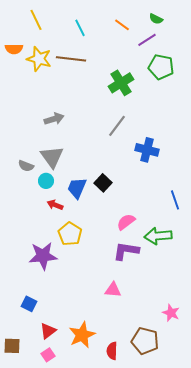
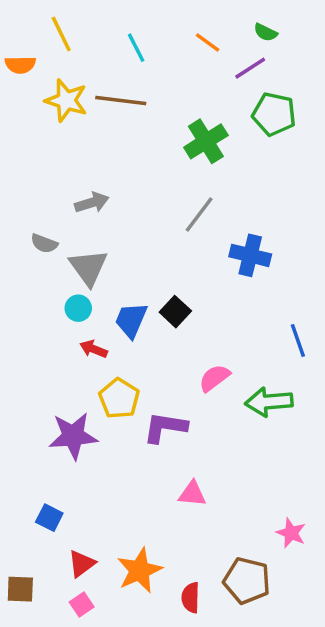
orange semicircle: (14, 49) -> (20, 65), moved
gray semicircle: (26, 166) -> (44, 243), moved
purple L-shape: (126, 251) -> (165, 427), moved

